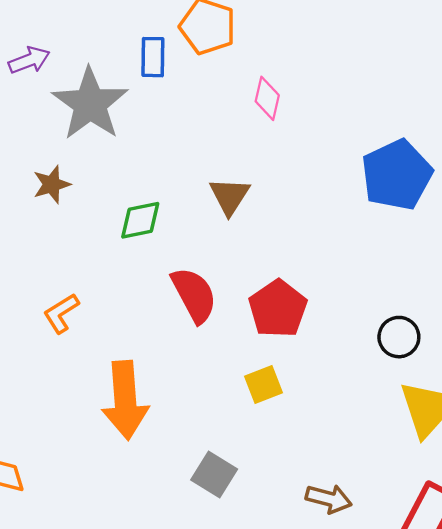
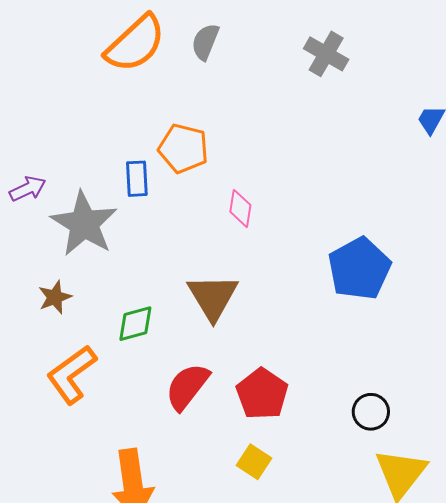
brown triangle: (230, 196) -> (213, 297), size x1.4
red semicircle: (194, 295) -> (187, 387), turned -110
orange L-shape: (61, 313) -> (71, 375), moved, size x1.6
yellow square: (264, 385) -> (254, 462), turned -32

